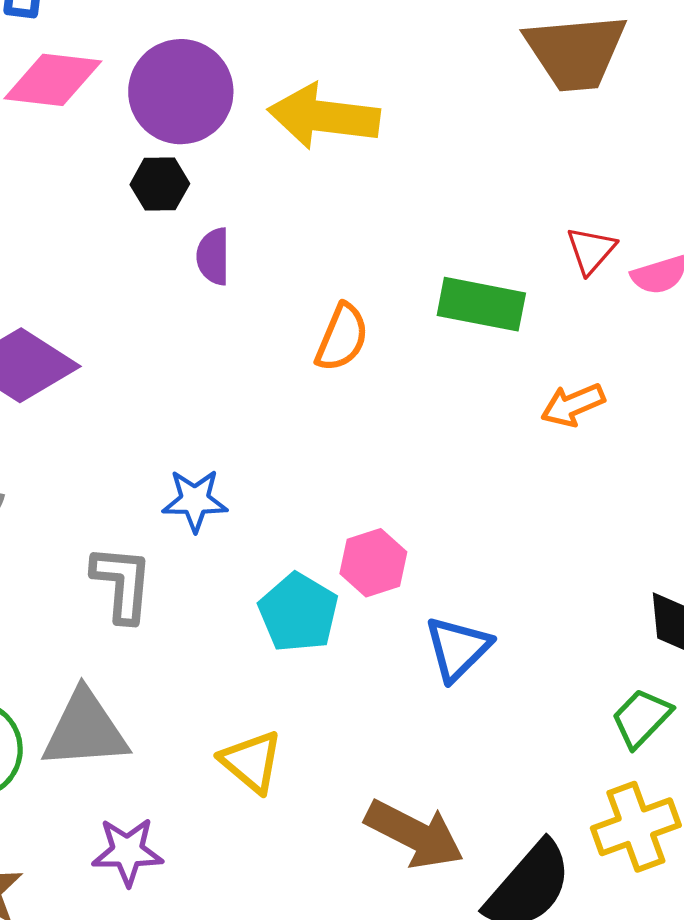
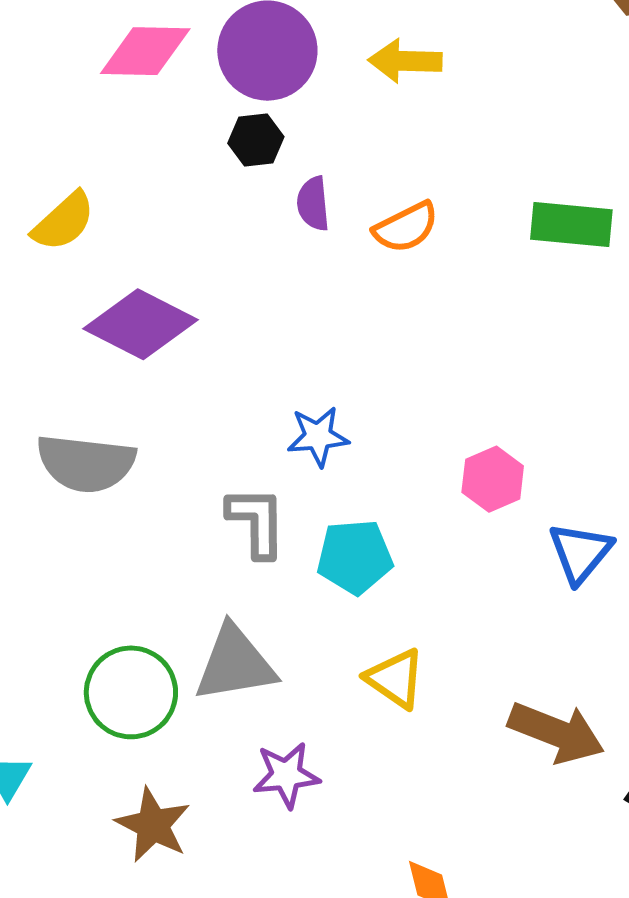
yellow arrow: (324, 116) -> (405, 61), size x0.7
orange semicircle: (342, 337) -> (406, 227), moved, turned 46
cyan pentagon: (298, 613) -> (355, 557), moved, turned -30

